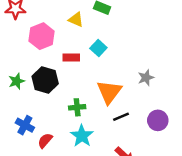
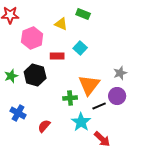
green cross: (77, 107) -> (70, 98), moved
purple circle: (158, 120) -> (117, 96), moved
cyan star: (82, 136) -> (81, 122), moved
red semicircle: (45, 141) -> (44, 126), moved

